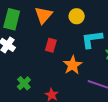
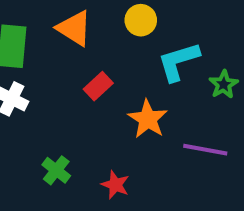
orange triangle: (43, 15) -> (74, 28), turned -30
red rectangle: (51, 45) -> (98, 86), turned 40

